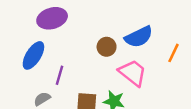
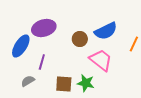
purple ellipse: (52, 18) -> (44, 28), moved

